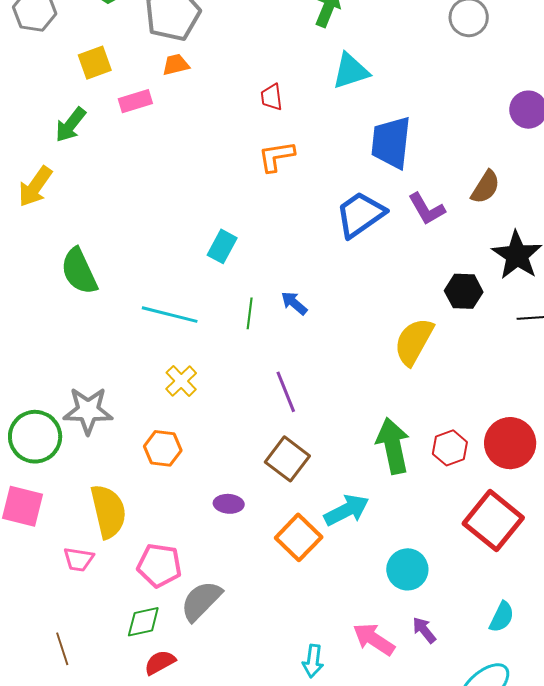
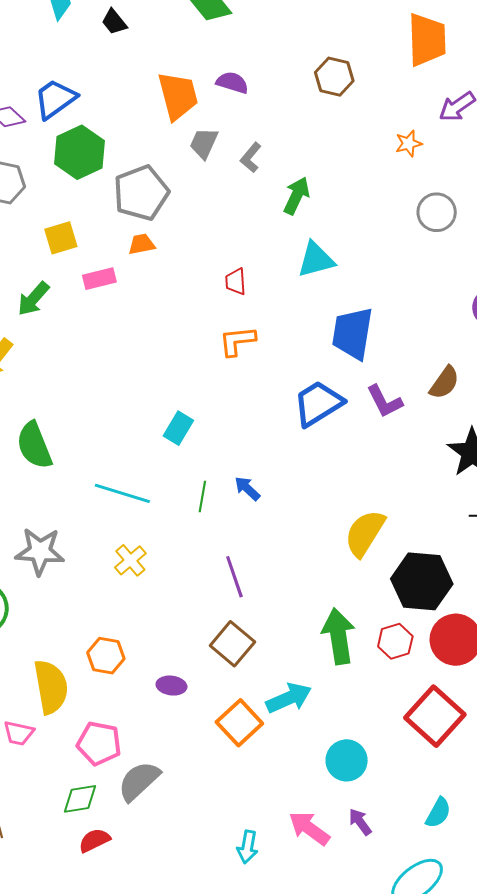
black hexagon: (464, 291) -> (422, 581), moved, size x1.6
gray star: (88, 411) -> (40, 551), moved
orange hexagon: (163, 448) -> (106, 656), moved

